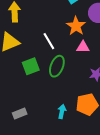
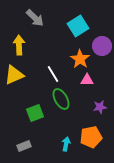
green square: (31, 66) -> (35, 113), moved
green ellipse: (57, 66) -> (61, 99), turned -50

